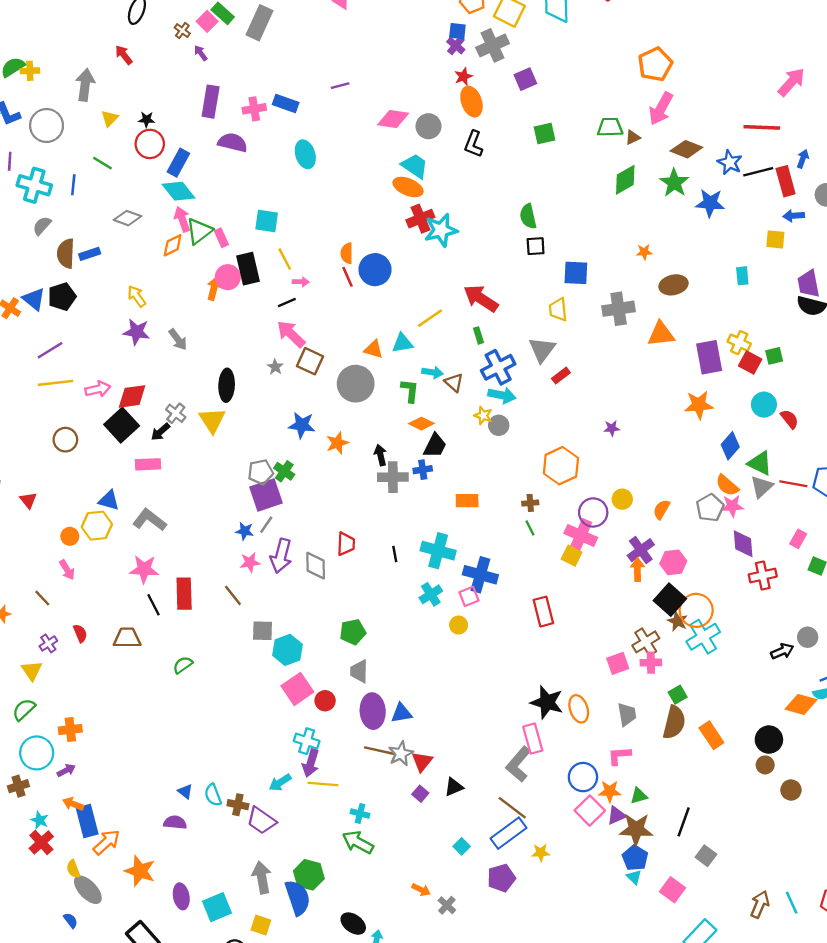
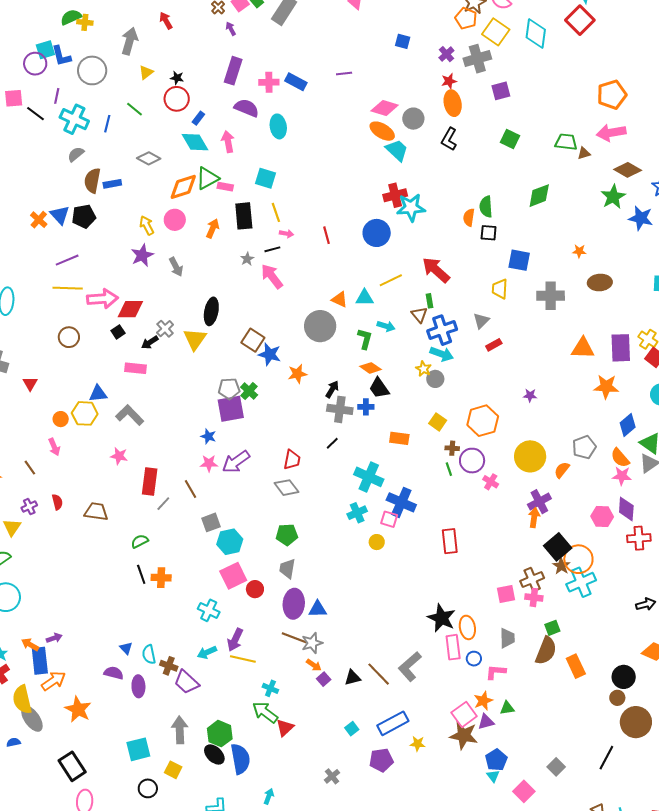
blue square: (457, 31) -> (403, 41), moved
pink arrow: (661, 109) -> (611, 133), turned 44
green square: (544, 133) -> (510, 139), turned 30
cyan ellipse: (305, 154) -> (278, 126), moved
blue rectangle: (178, 163) -> (198, 118), size x0.6
green diamond: (625, 180) -> (539, 196), moved
orange ellipse: (408, 187) -> (382, 131), moved
pink arrow: (182, 219) -> (228, 142), moved
pink rectangle: (221, 238) -> (225, 187), turned -63
orange diamond: (173, 245) -> (183, 187), size x1.4
orange semicircle: (347, 253) -> (469, 217), moved
blue circle: (375, 270) -> (377, 233), moved
pink circle: (228, 277) -> (175, 220), moved
purple star: (137, 332) -> (142, 255), turned 30
orange triangle: (661, 334) -> (583, 348), moved
gray triangle: (542, 350) -> (481, 321), size x0.7
brown square: (310, 361) -> (253, 340), moved
gray star: (275, 367) -> (247, 259), moved
brown triangle: (454, 383) -> (419, 315), moved
pink arrow: (98, 389) -> (103, 299), size x1.4
black square: (122, 425) -> (118, 332), size x0.5
black trapezoid: (435, 446) -> (379, 388), turned 110
black arrow: (380, 455) -> (332, 389), turned 36
yellow circle: (622, 499) -> (530, 456), size x1.8
blue triangle: (109, 500) -> (98, 394), turned -30
gray pentagon: (710, 508) -> (584, 447), moved
purple circle: (593, 512) -> (472, 461), moved
gray line: (266, 525) -> (163, 504), moved
pink cross: (581, 535) -> (491, 482), size x0.6
black line: (395, 554) -> (332, 443), moved, turned 48
purple arrow: (281, 556) -> (236, 462), turned 32
yellow square: (572, 556) -> (438, 422), moved
pink hexagon: (673, 562) -> (602, 517), moved
gray diamond: (316, 566) -> (287, 488), moved, turned -45
pink star: (144, 569) -> (119, 456), size x0.7
pink square: (469, 596) -> (389, 519), turned 30
black line: (154, 605) -> (141, 574), moved
gray square: (262, 631) -> (211, 522), turned -30
orange cross: (70, 730) -> (161, 578), moved
pink rectangle: (533, 739) -> (453, 647), moved
cyan cross: (307, 741) -> (209, 610), moved
red triangle: (422, 761) -> (285, 728), moved
purple arrow: (66, 770) -> (54, 638), moved
blue circle: (583, 777) -> (474, 659), moved, size x0.6
brown circle: (791, 790) -> (636, 722), size x1.8
orange star: (610, 791) -> (483, 701), turned -30
brown line: (512, 808) -> (379, 674), moved
black line: (684, 822) -> (606, 758), moved
brown star: (636, 829) -> (464, 735), moved
yellow semicircle: (73, 869) -> (22, 699), size x1.8
orange arrow: (421, 890) -> (314, 665), moved
purple ellipse: (181, 896) -> (138, 686), moved
blue semicircle: (298, 898) -> (240, 759), moved
blue semicircle: (71, 920) -> (14, 742), turned -72
black ellipse: (353, 924) -> (214, 754), moved

